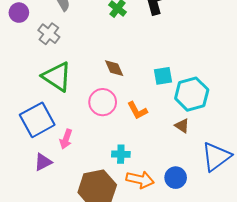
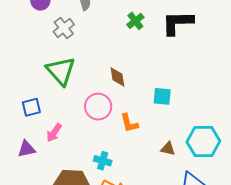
cyan hexagon: (192, 94) -> (203, 142), moved
blue square: (37, 120) -> (31, 107), size x0.6
brown triangle: (182, 126) -> (168, 149), turned -35

